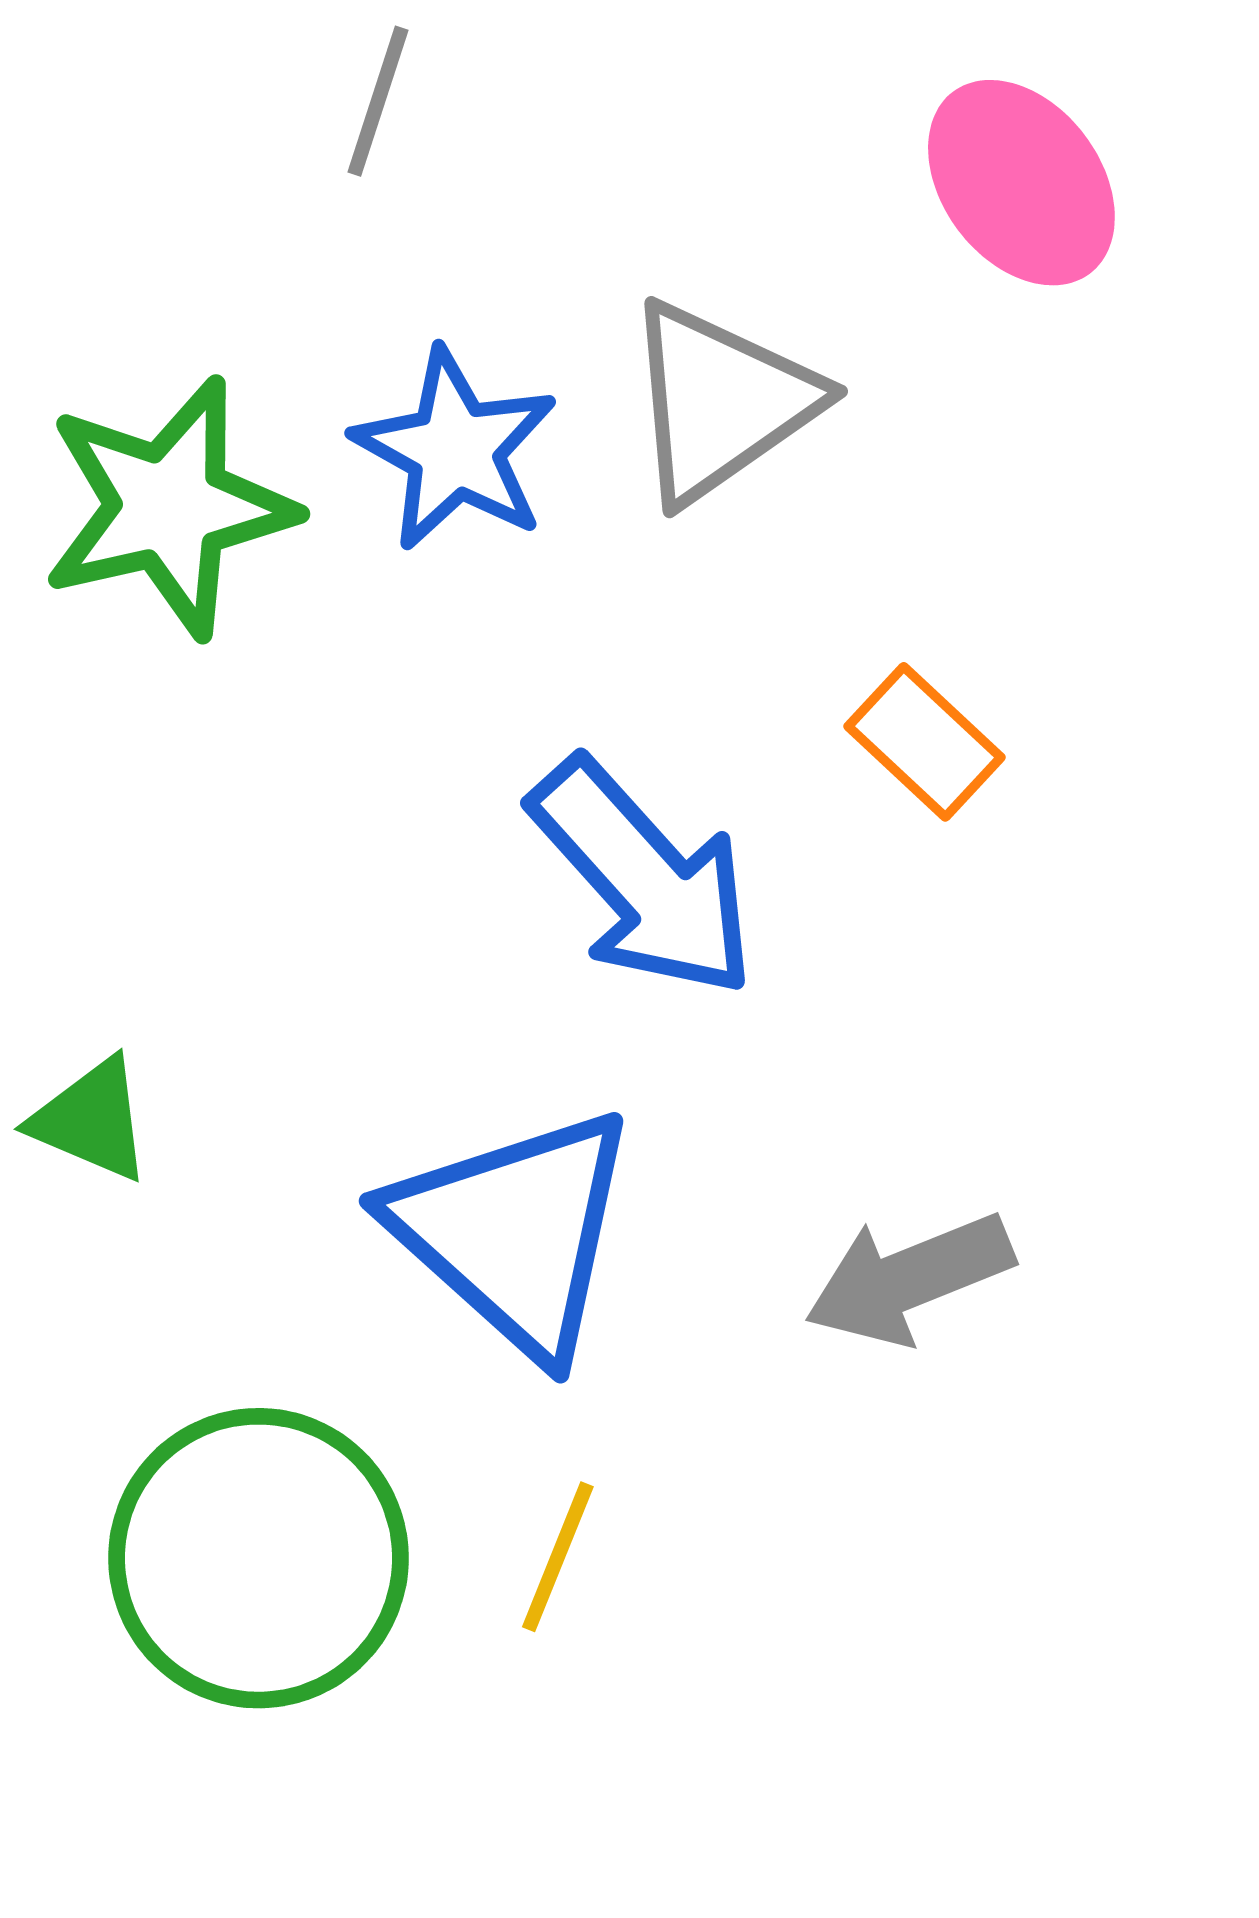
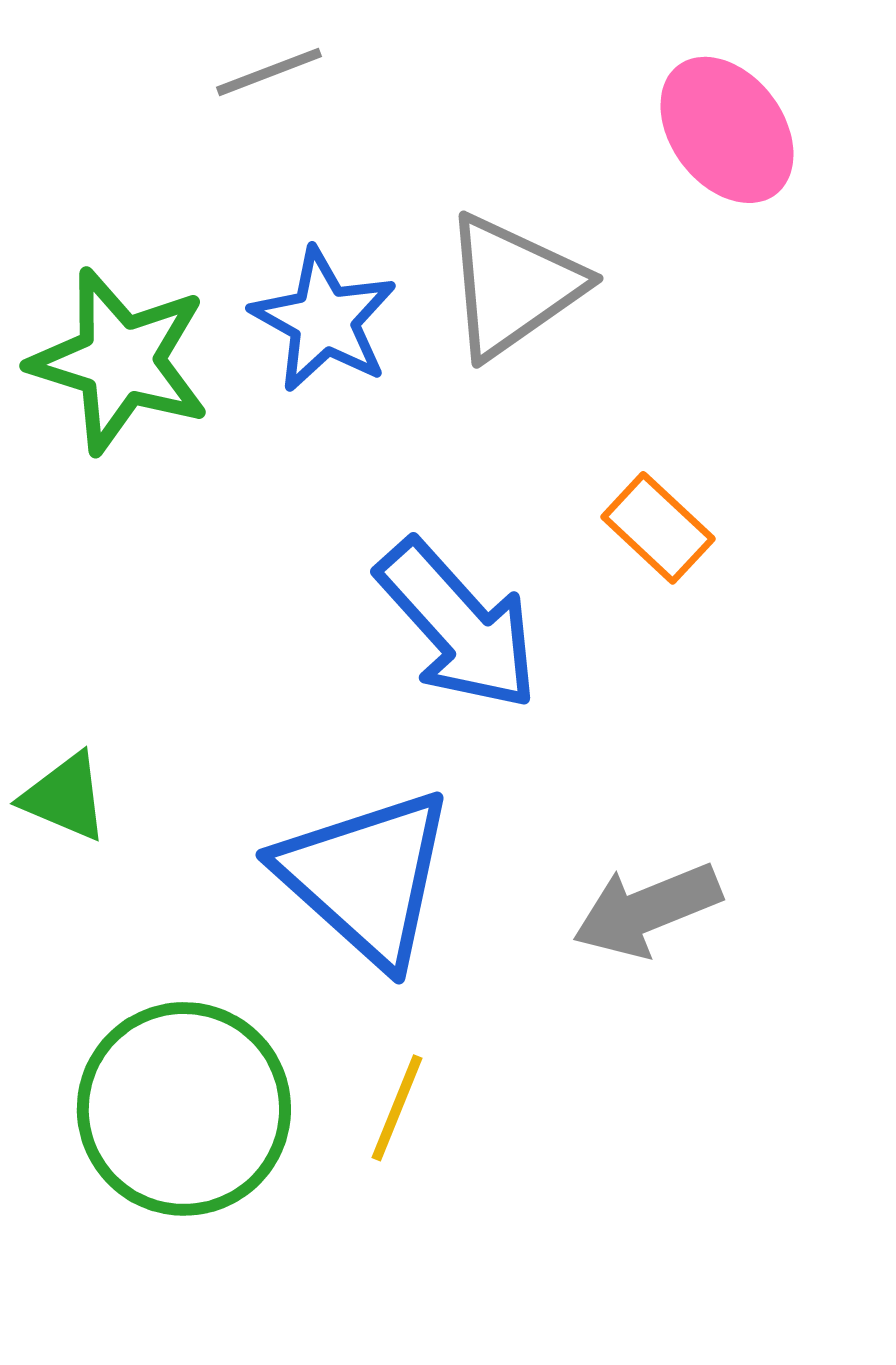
gray line: (378, 101) -> (269, 72), turned 51
green star: (169, 507) -> (120, 361), turned 30

